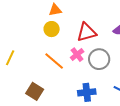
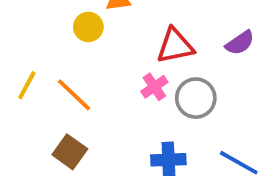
yellow circle: (52, 29) -> (88, 27), moved
orange line: (54, 61) -> (74, 95), moved

